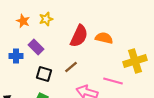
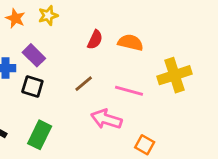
red semicircle: (79, 36) -> (95, 40), size x0.6
black square: (44, 74) -> (32, 87), moved
pink line: (113, 81) -> (129, 91), moved

